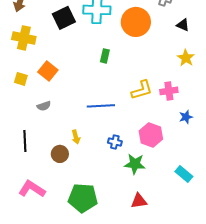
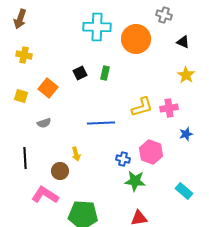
black square: (64, 18) -> (80, 73), moved, size x0.6
yellow cross: (24, 38) -> (24, 55), size x0.7
blue cross: (115, 142) -> (123, 159), moved
pink L-shape: (32, 189) -> (45, 195), moved

